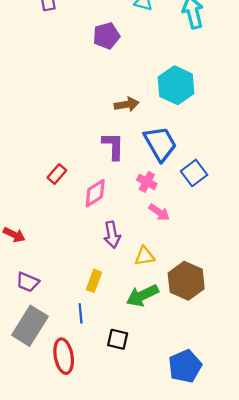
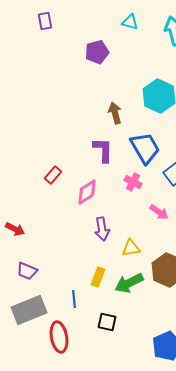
brown arrow: (127, 104) -> (115, 113), turned -95
pink arrow: (159, 212) -> (159, 212), moved
yellow rectangle: (94, 281) -> (98, 277), moved
gray rectangle: (30, 326) -> (29, 310), turned 36

